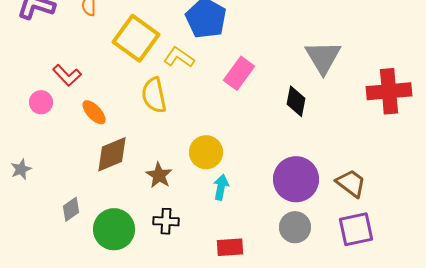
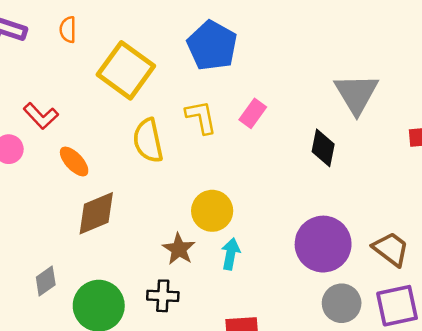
yellow L-shape: (179, 57) -> (201, 117), moved, turned 44
pink rectangle: (239, 73) -> (253, 113), size x0.7
brown star: (159, 175) -> (179, 249), moved
gray circle: (295, 227) -> (342, 303), moved

